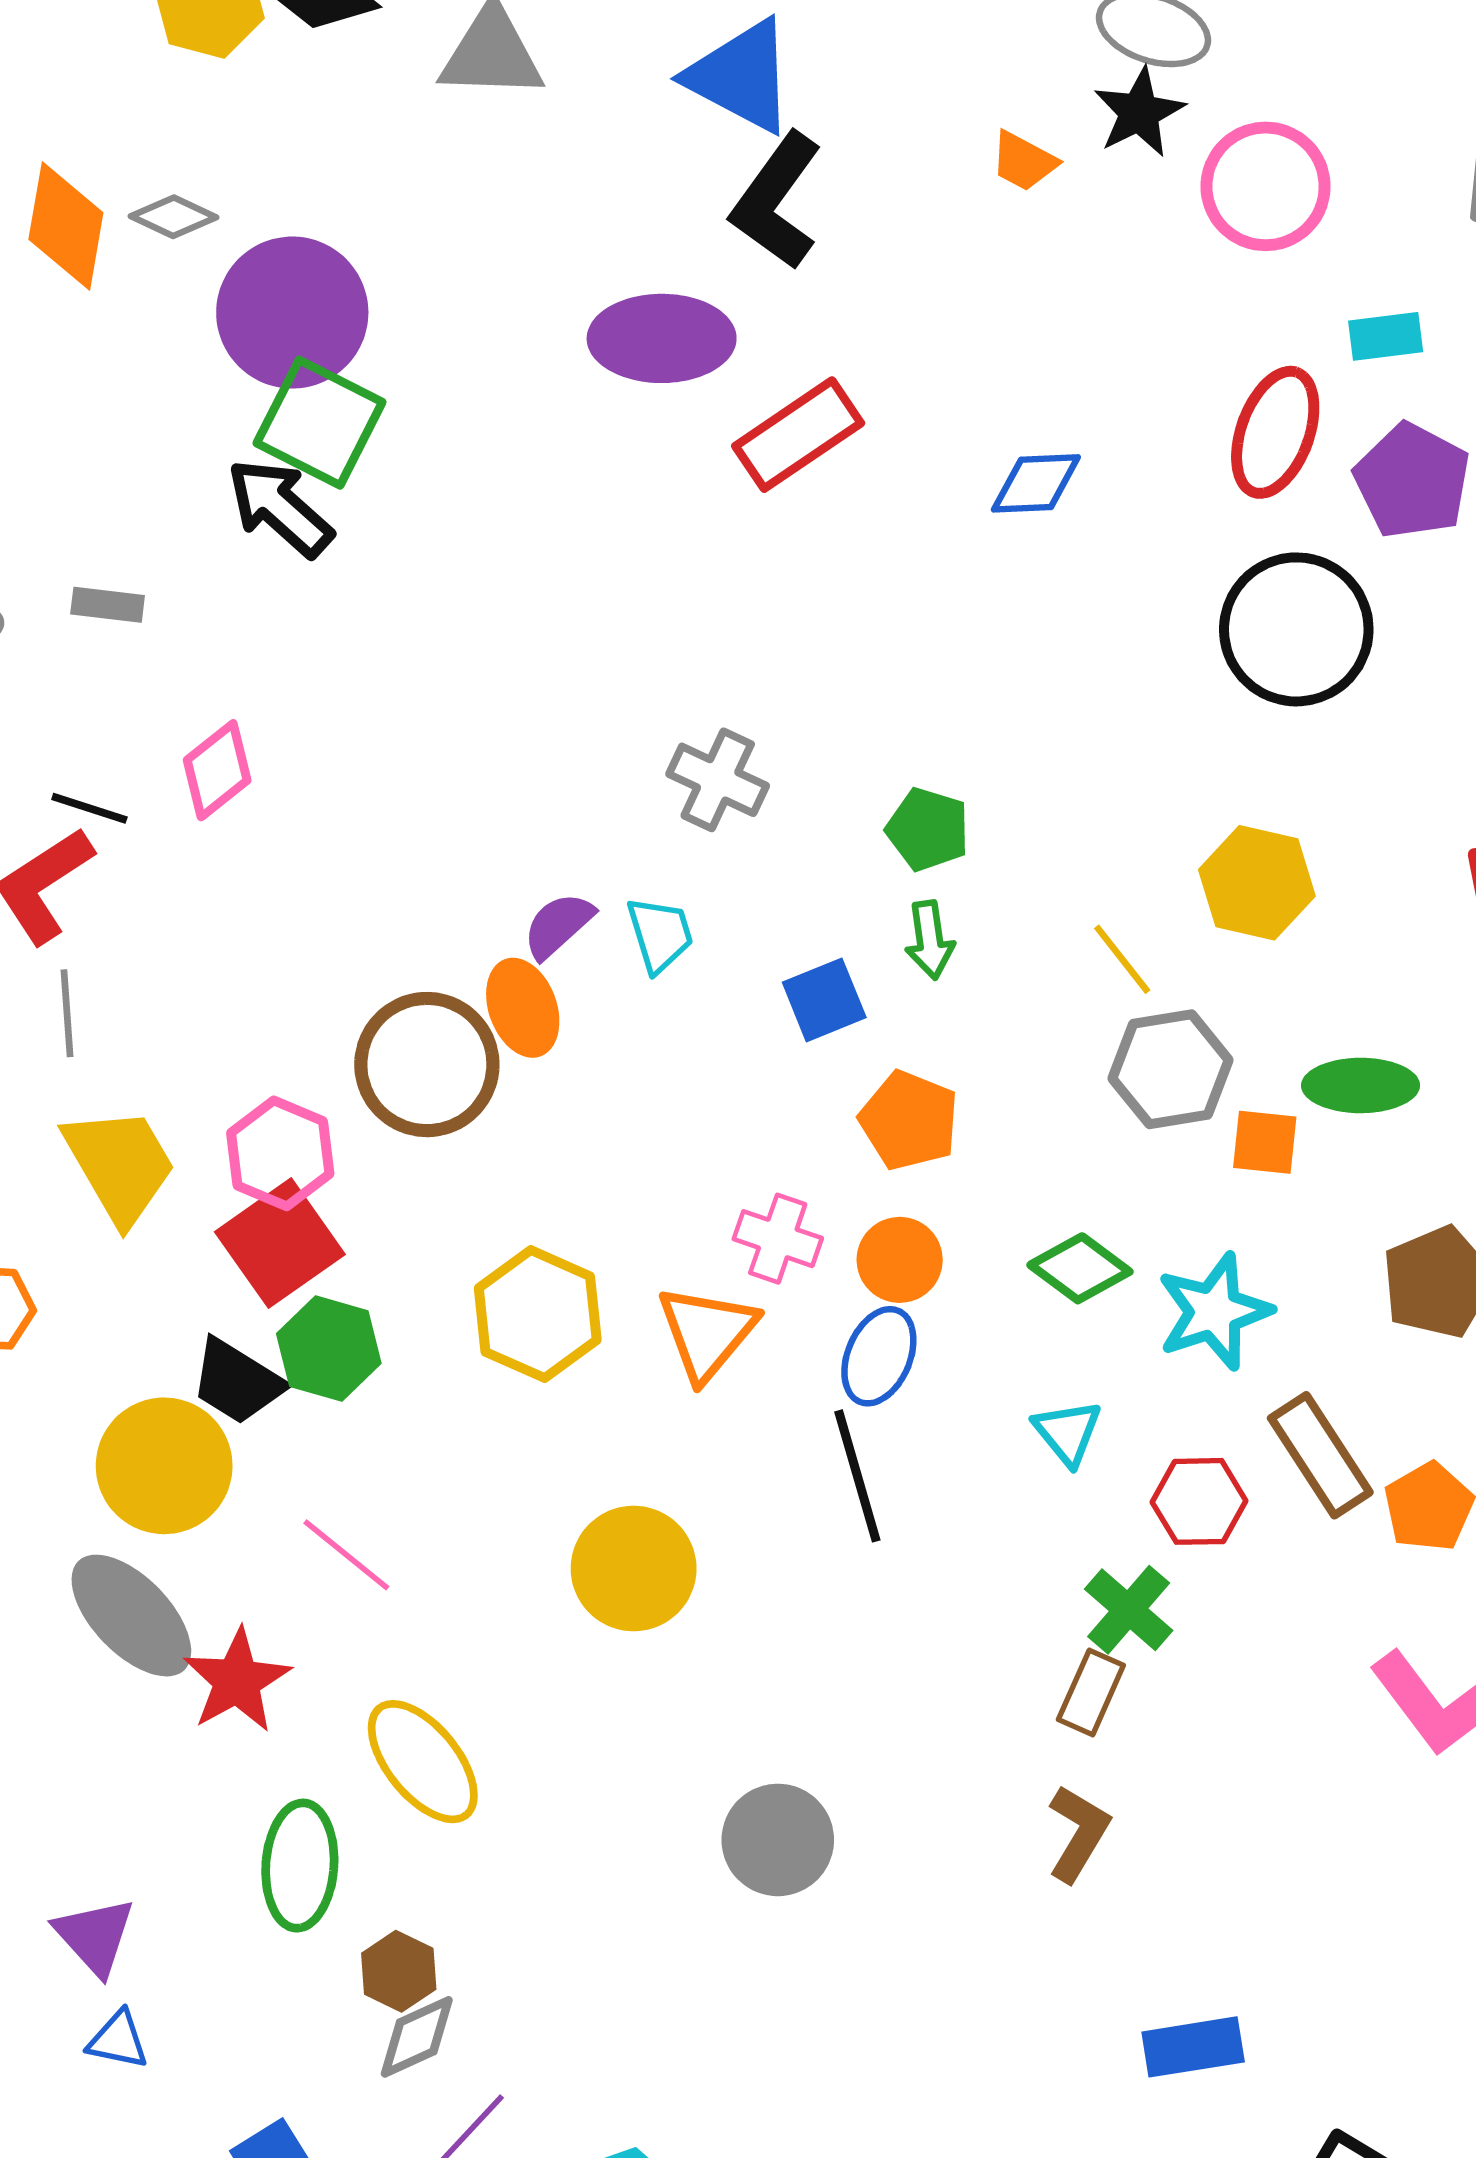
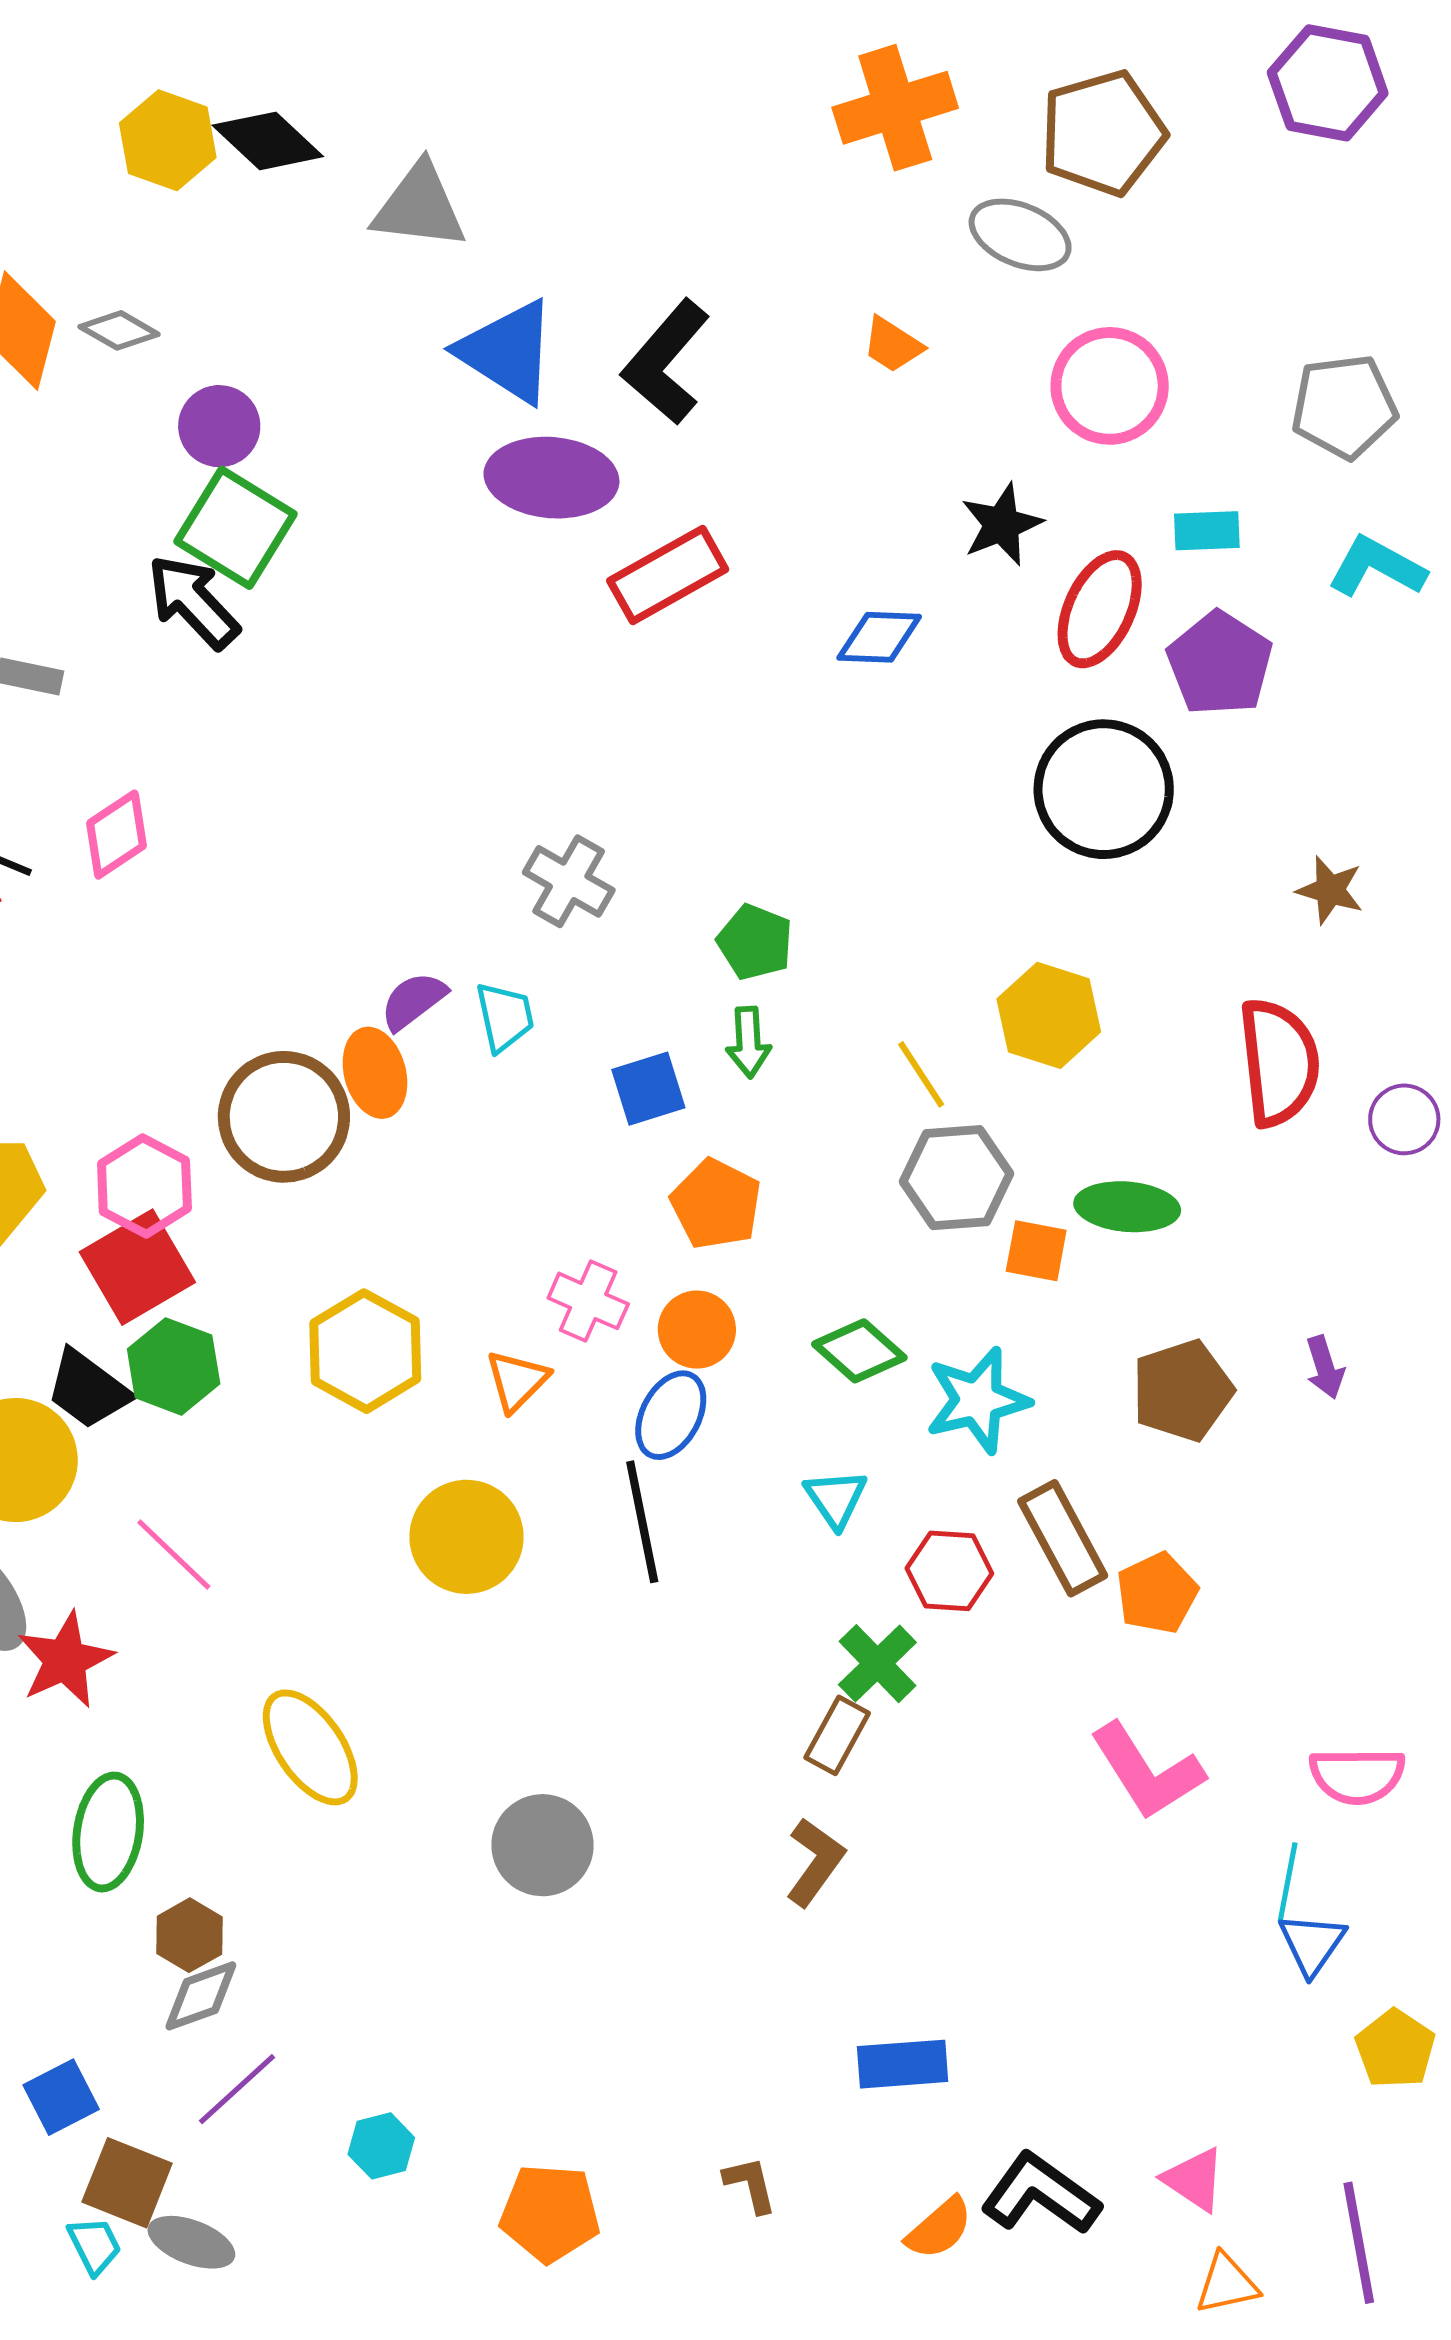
blue triangle: (741, 76) -> (508, 352), moved
black star: (1139, 112) -> (1002, 524), moved
purple circle: (292, 313) -> (219, 426), size x0.6
orange triangle: (707, 1333) -> (517, 1381), size x0.7
yellow circle: (634, 1568) -> (466, 1537), moved
yellow ellipse: (423, 1762) -> (310, 1747), moved

